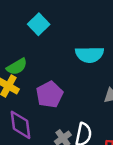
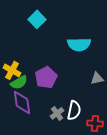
green semicircle: (17, 67) -> (19, 82), moved

